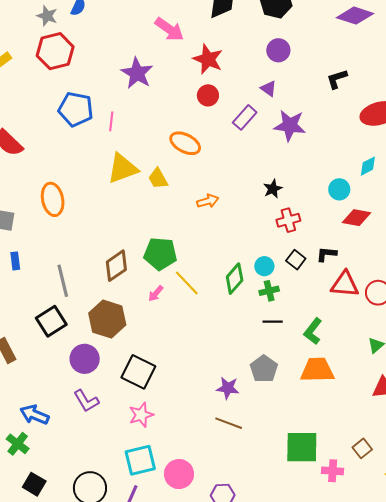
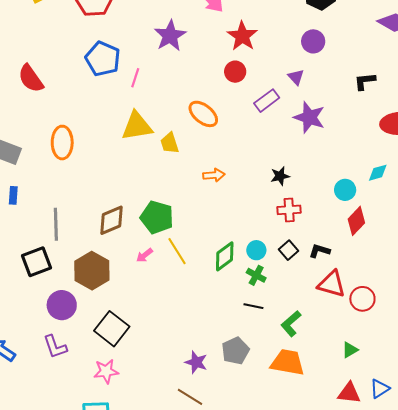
red diamond: (357, 218) -> (356, 221), turned -68
green cross: (269, 291) -> (256, 275), turned 30

